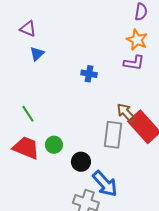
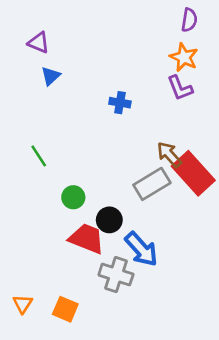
purple L-shape: (134, 63) -> (180, 88), turned 60
gray rectangle: (113, 135) -> (152, 184), turned 52
red trapezoid: (26, 148) -> (87, 239), moved

